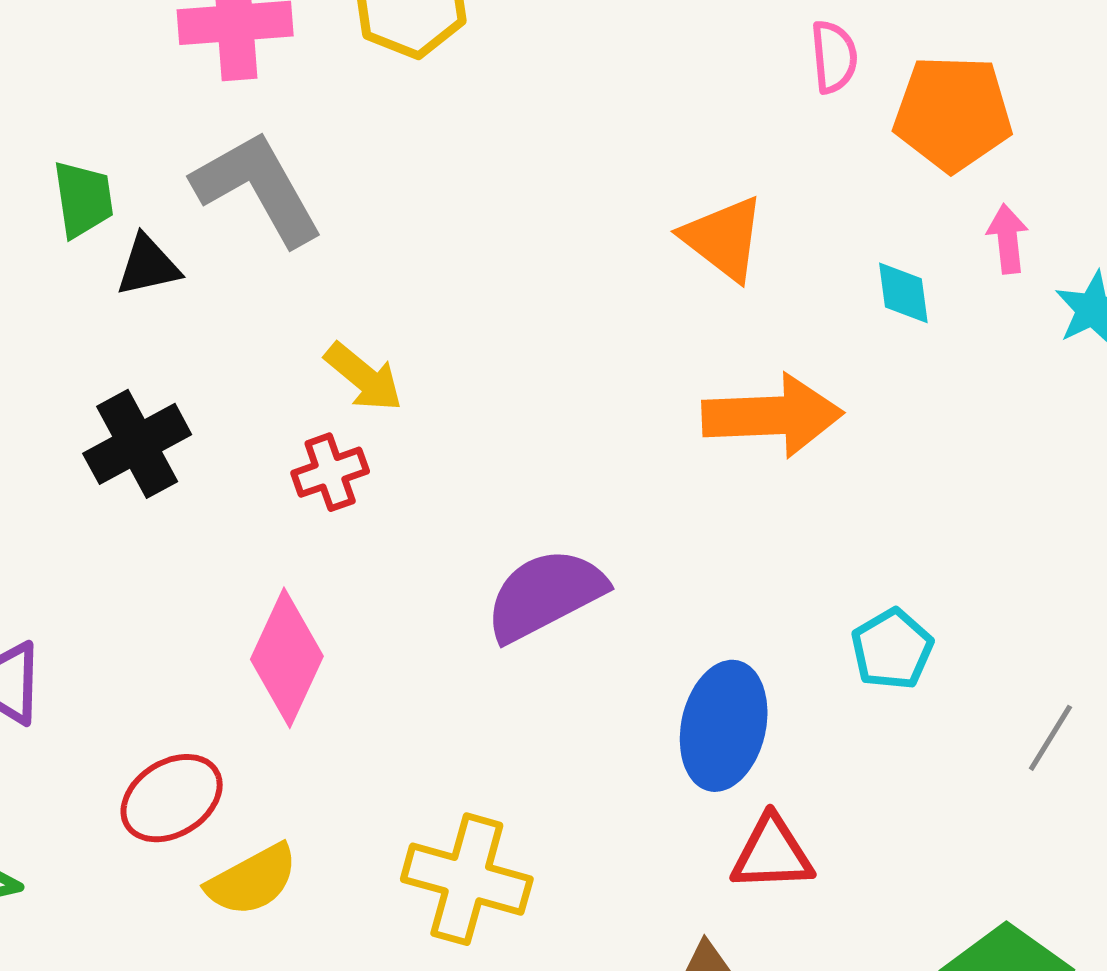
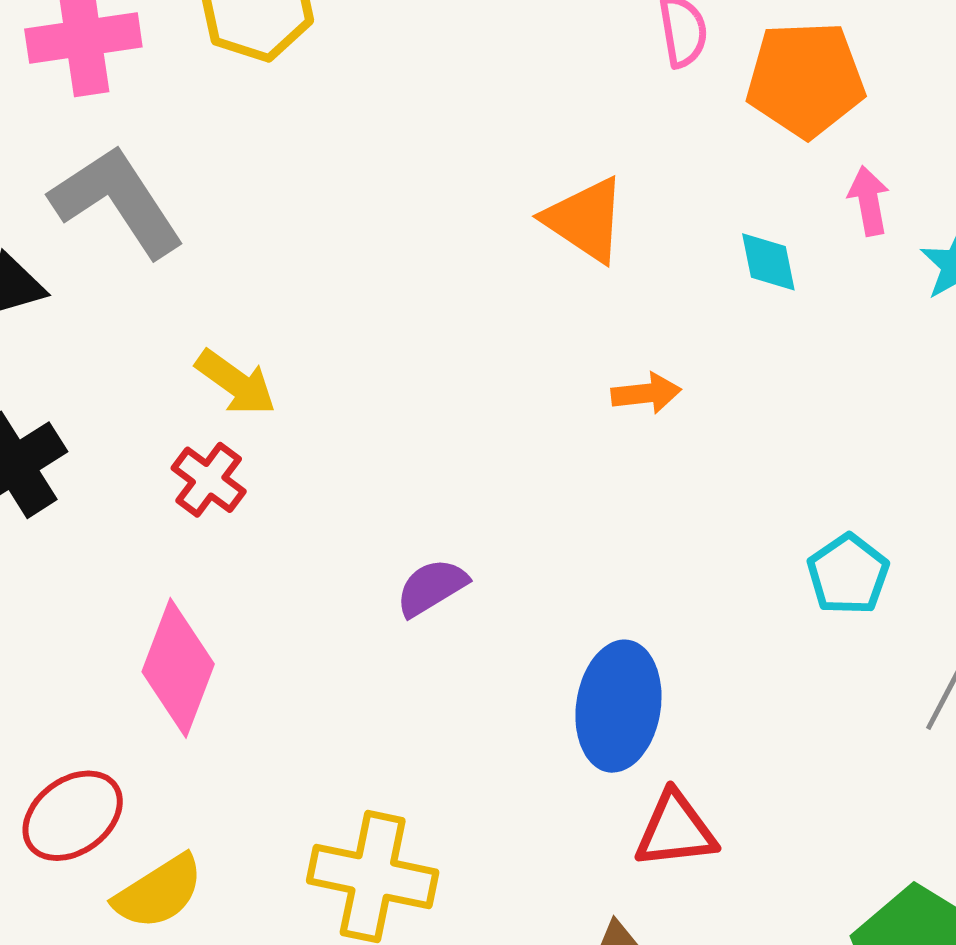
orange arrow: (773, 416) -> (646, 393), size x0.5
red cross: (330, 472) -> (209, 480), turned -30
purple semicircle: (545, 595) -> (432, 587), size x0.6
cyan pentagon: (892, 649) -> (848, 574), moved

